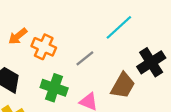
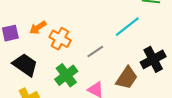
green cross: (54, 88) -> (66, 75), turned 30

